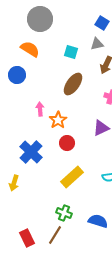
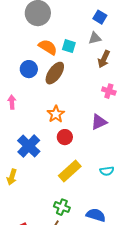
orange semicircle: (30, 49) -> (48, 47), moved
blue circle: (17, 75) -> (29, 69), moved
brown ellipse: (73, 84) -> (55, 73), moved
pink arrow: (40, 109) -> (12, 102), moved

